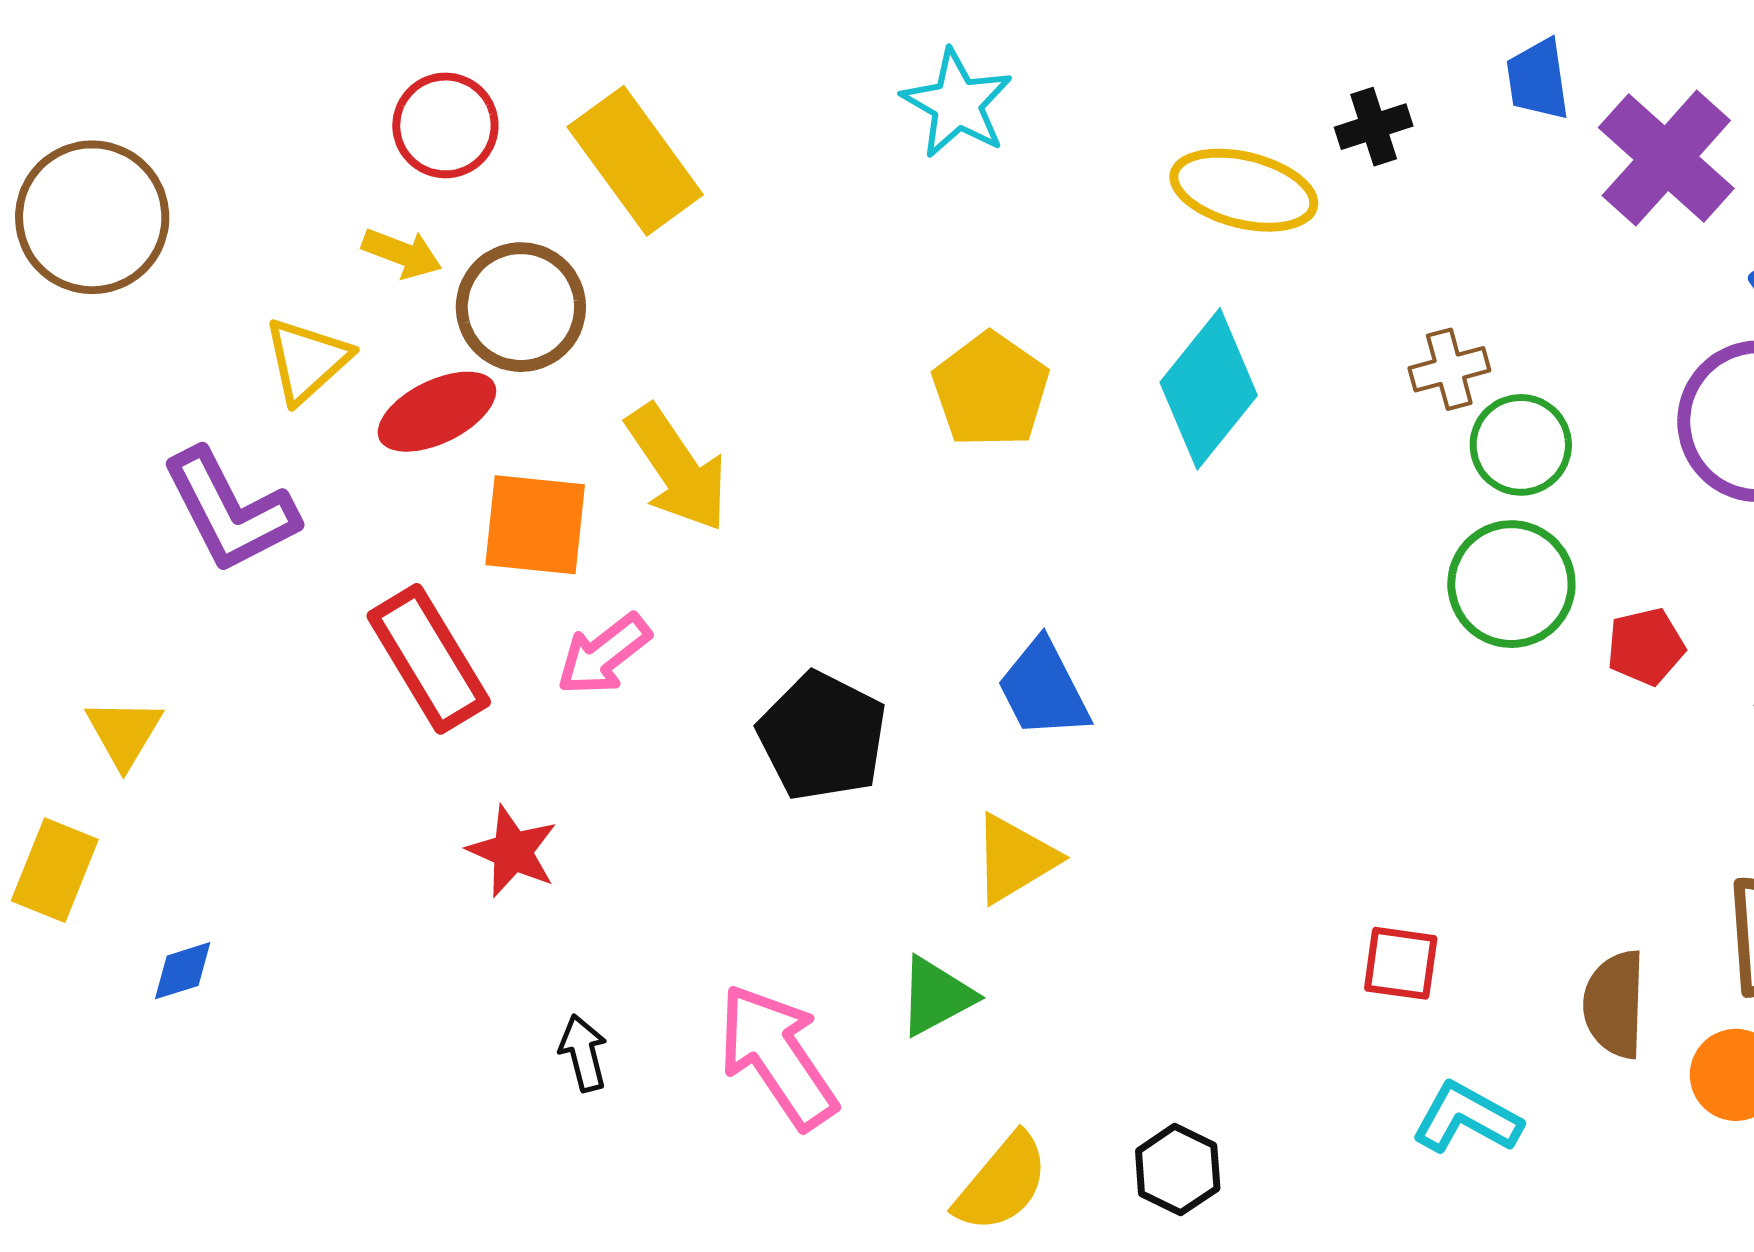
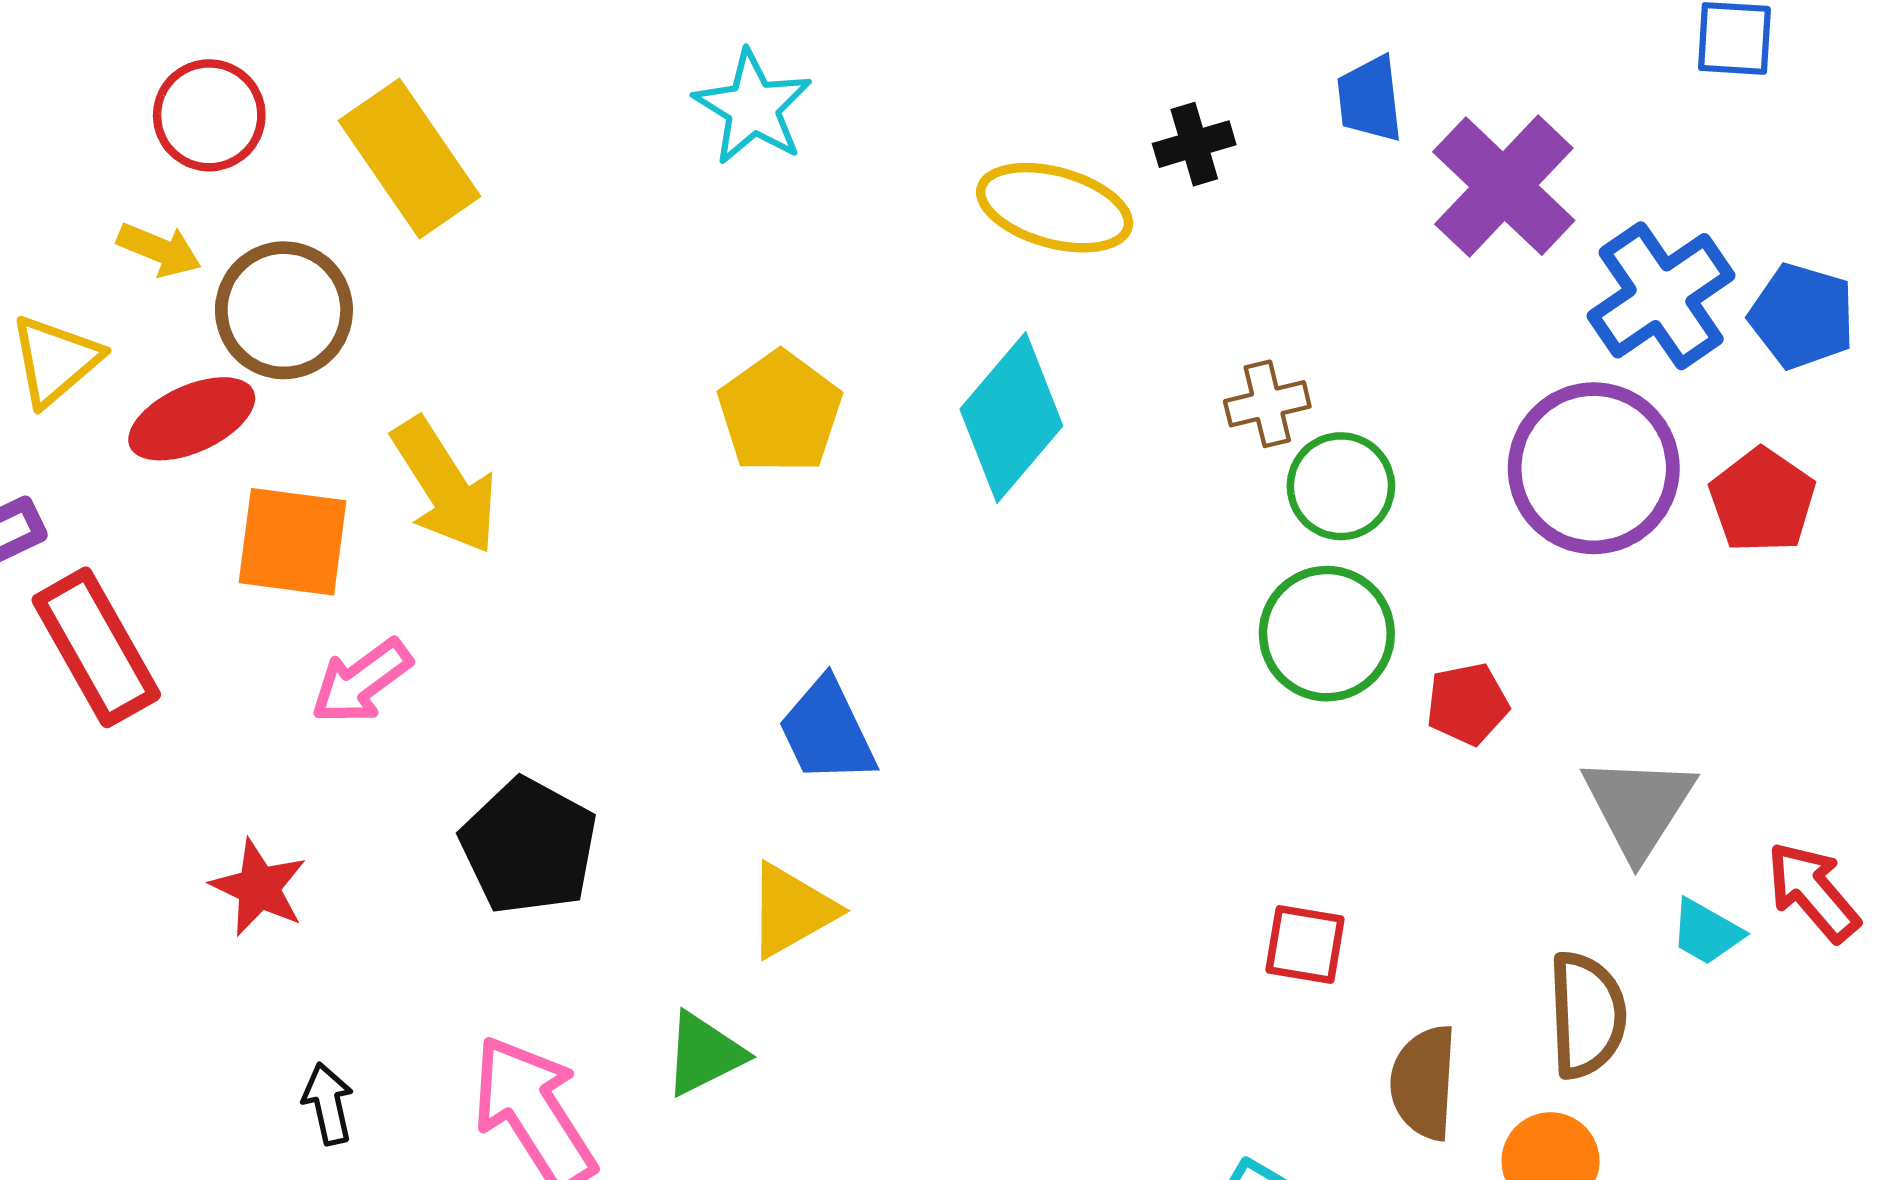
red rectangle: (429, 659) -> (96, 647), moved
black pentagon: (822, 736) -> (529, 846), moved
red square: (1401, 963) -> (1305, 944), moved

